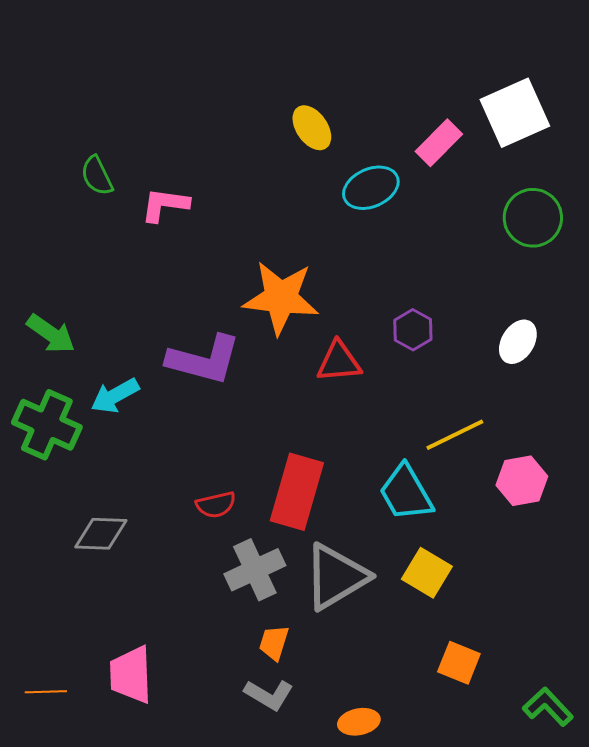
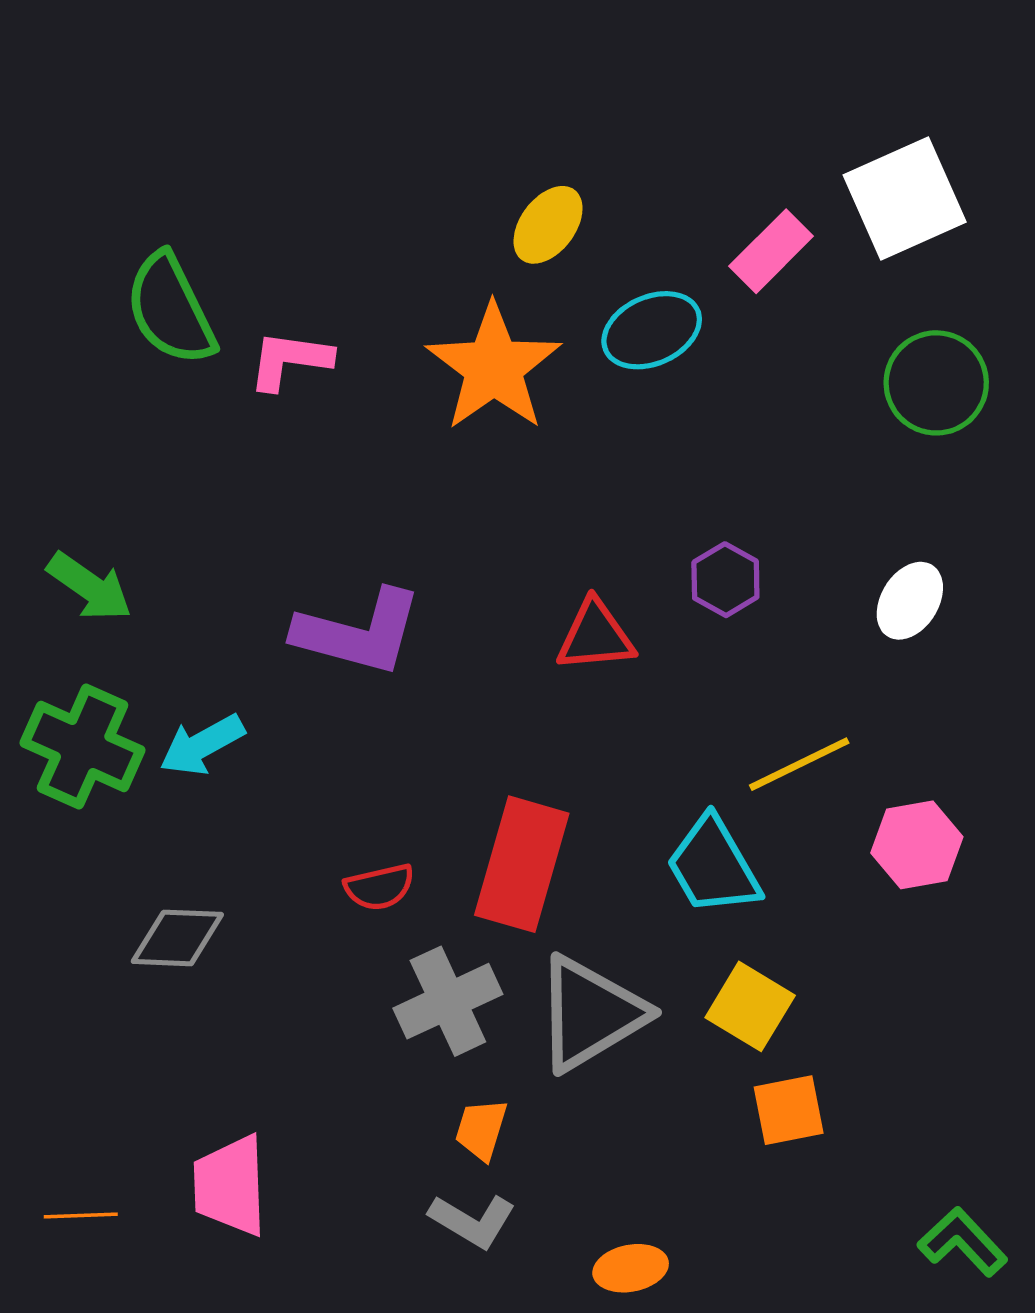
yellow ellipse: (312, 128) -> (548, 225), turned 72
green semicircle: (97, 176) -> (170, 309), size x1.6
orange star: (281, 298) -> (494, 367), moved, turned 30
cyan arrow: (115, 396) -> (202, 745), moved
orange square: (459, 663) -> (789, 1110), moved, turned -33

